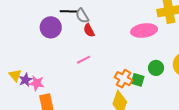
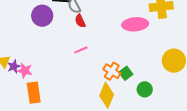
pink line: (83, 60) -> (81, 50), moved
green circle: (156, 68) -> (145, 89), moved
green square: (138, 80) -> (126, 73), turned 32

